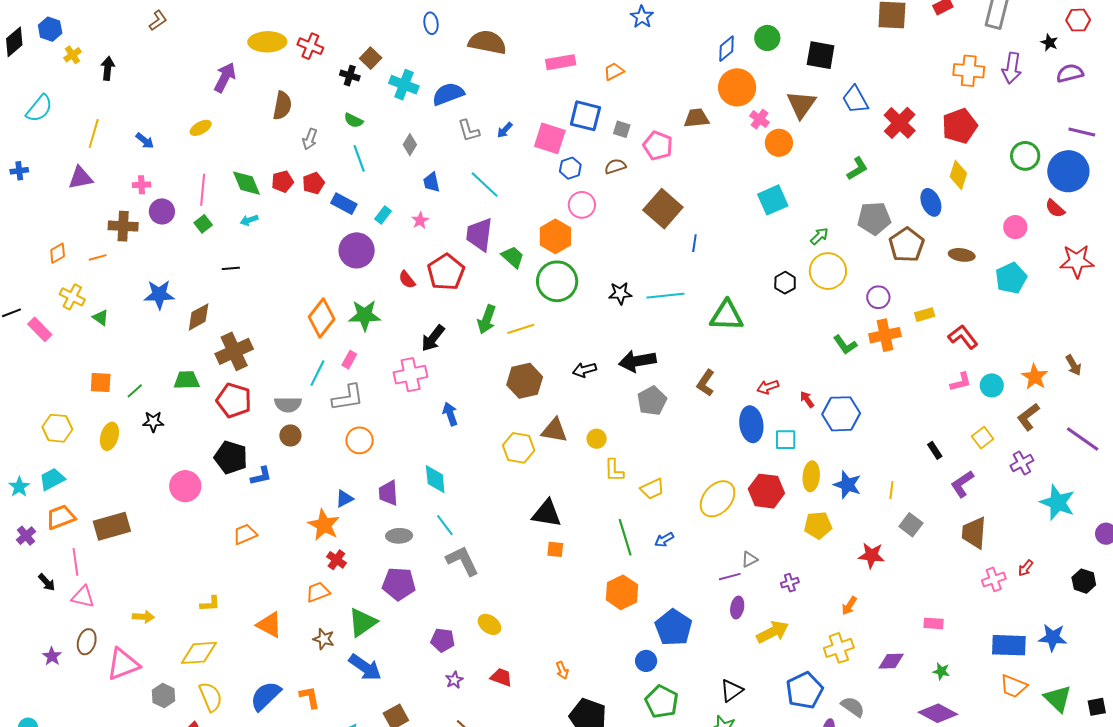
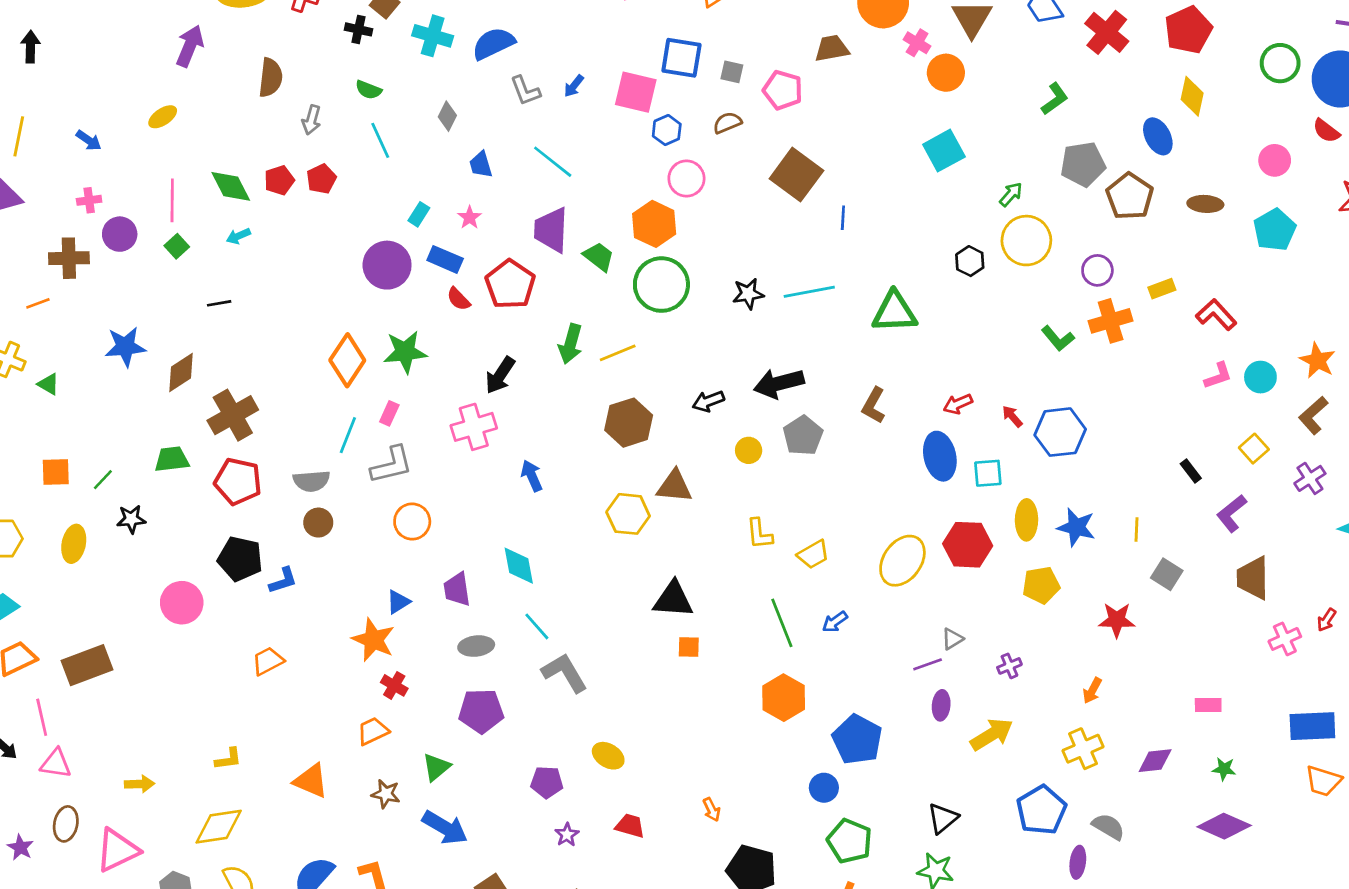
blue rectangle: (344, 204) -> (445, 259), moved
yellow circle: (597, 439) -> (749, 450), moved
green triangle: (362, 622) -> (436, 767), size x0.7

